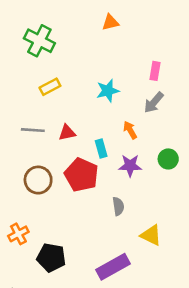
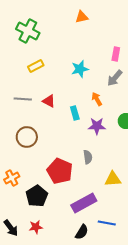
red triangle: (67, 133) -> (49, 101), turned 40
red pentagon: (81, 175) -> (60, 171), moved
yellow triangle: (151, 235) -> (113, 179), turned -30
black pentagon: (51, 258) -> (37, 196), turned 30

